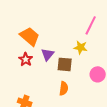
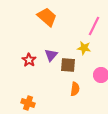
orange trapezoid: (30, 36) -> (47, 17), moved
orange semicircle: (64, 88) -> (75, 89), moved

